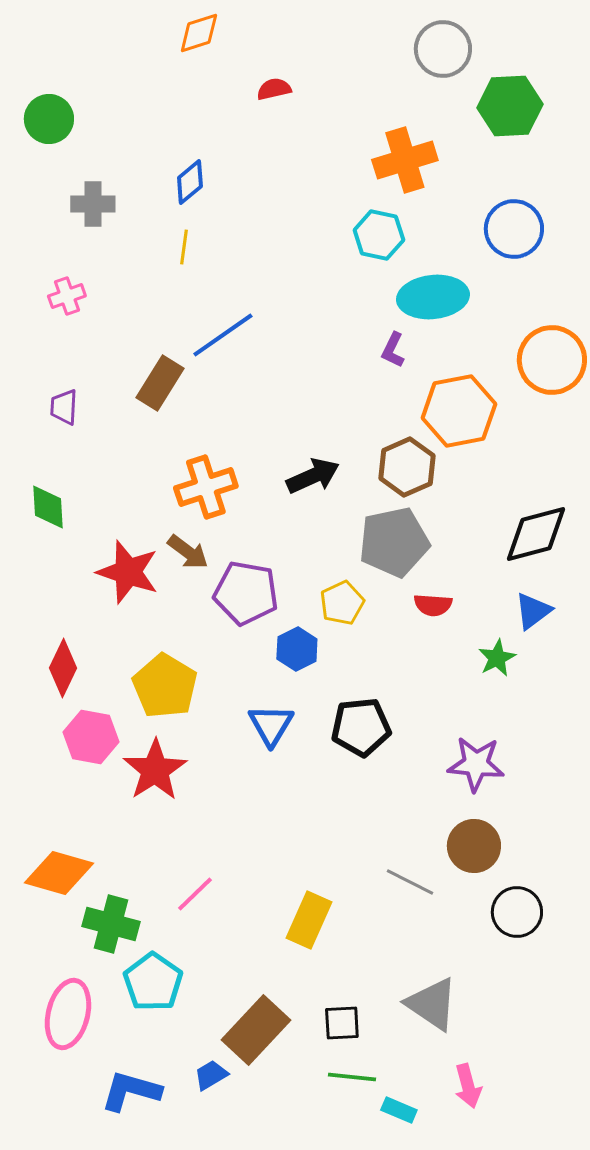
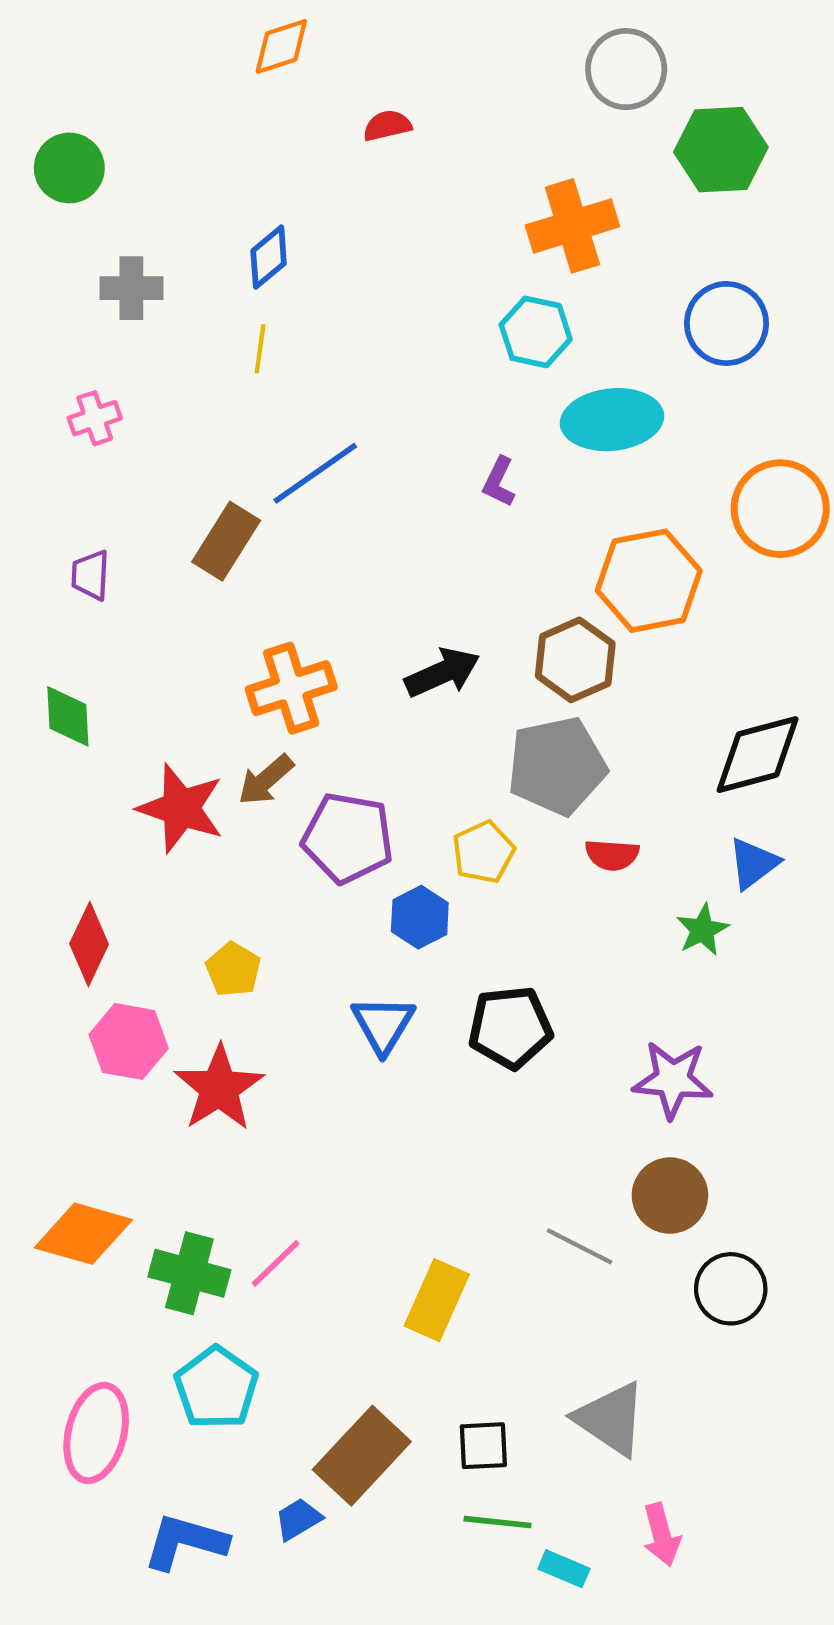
purple L-shape: (393, 350) -> (499, 482), moved
brown arrow: (188, 552) -> (266, 780), turned 102
yellow pentagon: (165, 686) -> (233, 969), size x0.6
green cross: (111, 924) -> (189, 1273), moved

